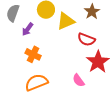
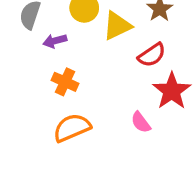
purple arrow: (28, 29) -> (55, 41), turned 40
red semicircle: (86, 40) -> (152, 55), turned -54

